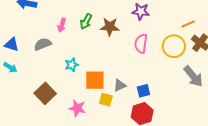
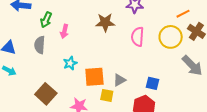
green arrow: (86, 21) -> (46, 20), moved
pink arrow: (62, 25) -> (64, 31), moved
gray semicircle: (43, 44) -> (40, 45), turned -60
blue square: (143, 91) -> (153, 83), moved, turned 32

